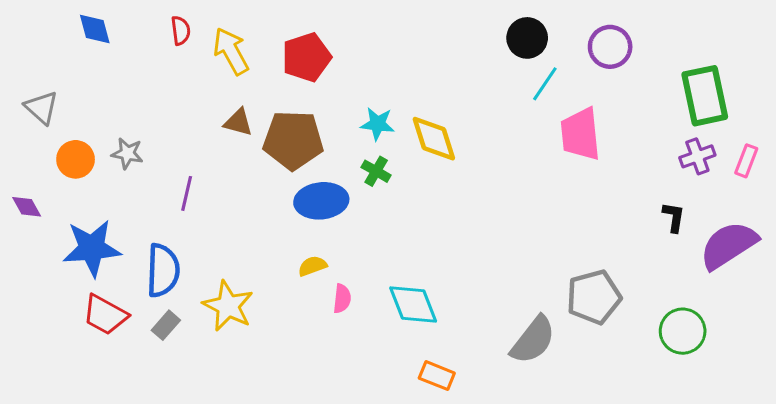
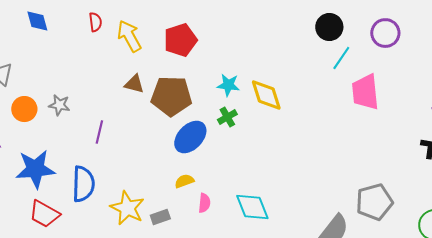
green cross: (376, 171) -> (227, 117), turned 30
blue ellipse: (321, 201) -> (190, 137), turned -40
gray rectangle: (166, 325) -> (160, 217), moved, turned 30

